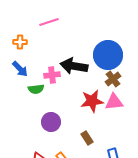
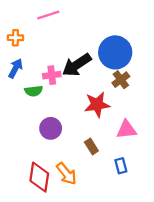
black arrow: (74, 66) -> (77, 65), turned -44
blue arrow: (20, 69) -> (15, 68), turned -108
pink triangle: (114, 102) -> (127, 129), moved

